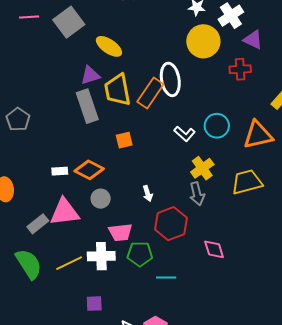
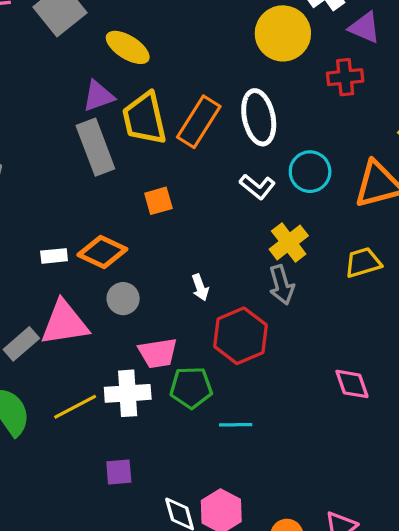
white ellipse: (170, 79) -> (259, 117), moved
yellow trapezoid: (247, 182) -> (363, 262), size x0.7
pink diamond: (214, 249) -> (352, 384), moved

